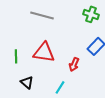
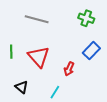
red triangle: (44, 52) -> (39, 57), turned 40
green line: (16, 56) -> (11, 52), moved

